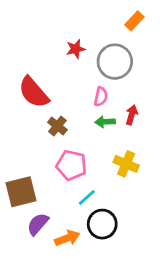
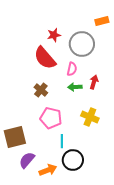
orange rectangle: (134, 21) -> (102, 21), moved, turned 32
red semicircle: (34, 92) -> (45, 58), moved
cyan line: (87, 197) -> (62, 141), turned -48

